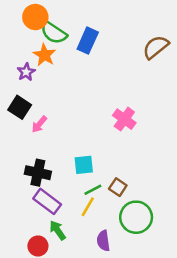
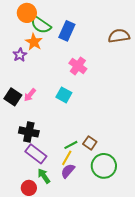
brown semicircle: (156, 47) -> (119, 36), turned 30
black square: (20, 107) -> (13, 97), moved
pink cross: (124, 119) -> (78, 66), moved
cyan square: (84, 165) -> (64, 95), moved, turned 35
purple semicircle: (103, 241) -> (68, 171), moved, turned 49

